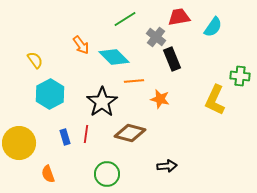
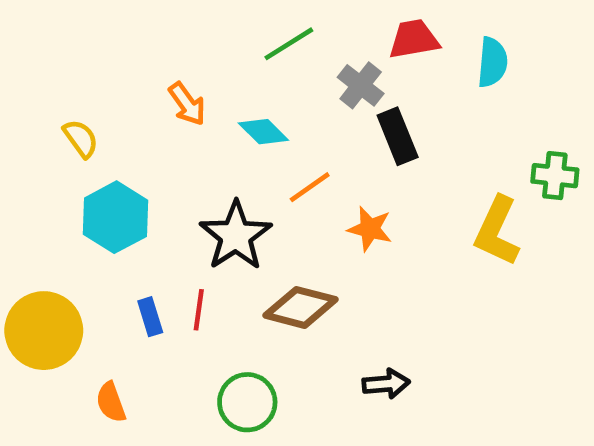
cyan semicircle: (213, 27) -> (492, 62), turned -30
cyan diamond: (114, 57) -> (263, 132), size x0.7
orange line: (134, 81) -> (310, 187), turned -30

